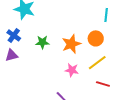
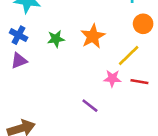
orange circle: (96, 38) -> (143, 24), moved
pink star: (72, 70) -> (112, 78), moved

